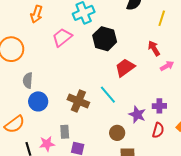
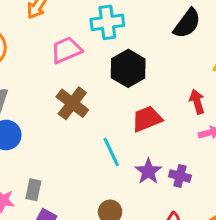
brown cross: (78, 101) -> (72, 103), moved
purple cross: (159, 106) -> (180, 176), moved
purple star: (137, 115) -> (148, 171), moved

